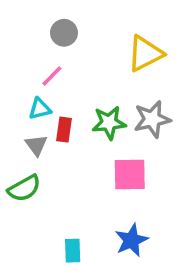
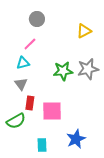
yellow triangle: (145, 54) -> (84, 31), size x0.7
red rectangle: (64, 130) -> (30, 103), moved
pink square: (130, 175) -> (52, 111), moved
green semicircle: (24, 188) -> (16, 121), moved

